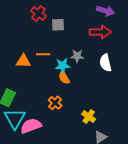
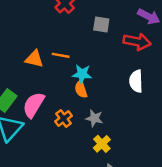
gray square: (58, 25) -> (101, 24), moved
gray star: (77, 56) -> (94, 118), moved
pink semicircle: (31, 126) -> (34, 105), moved, turned -50

